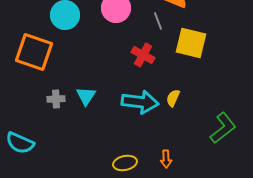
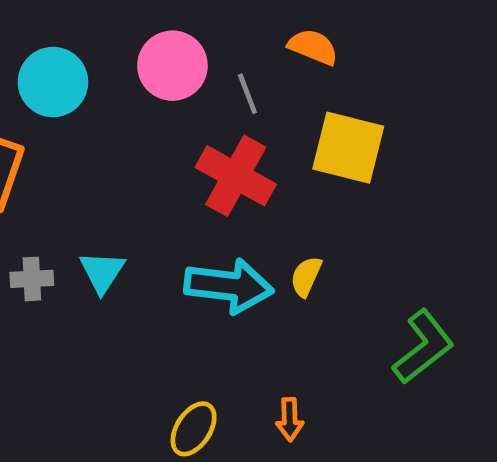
gray line: (158, 21) -> (247, 94), moved
red cross: (143, 55) -> (236, 176), size x1.4
yellow ellipse: (125, 163) -> (194, 429), turned -45

